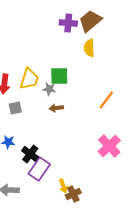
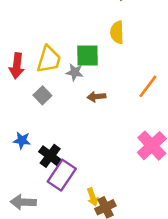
yellow semicircle: (89, 48) -> (117, 32), moved
gray square: (15, 108) -> (42, 95), moved, turned -32
brown arrow: (56, 108) -> (96, 97), moved

